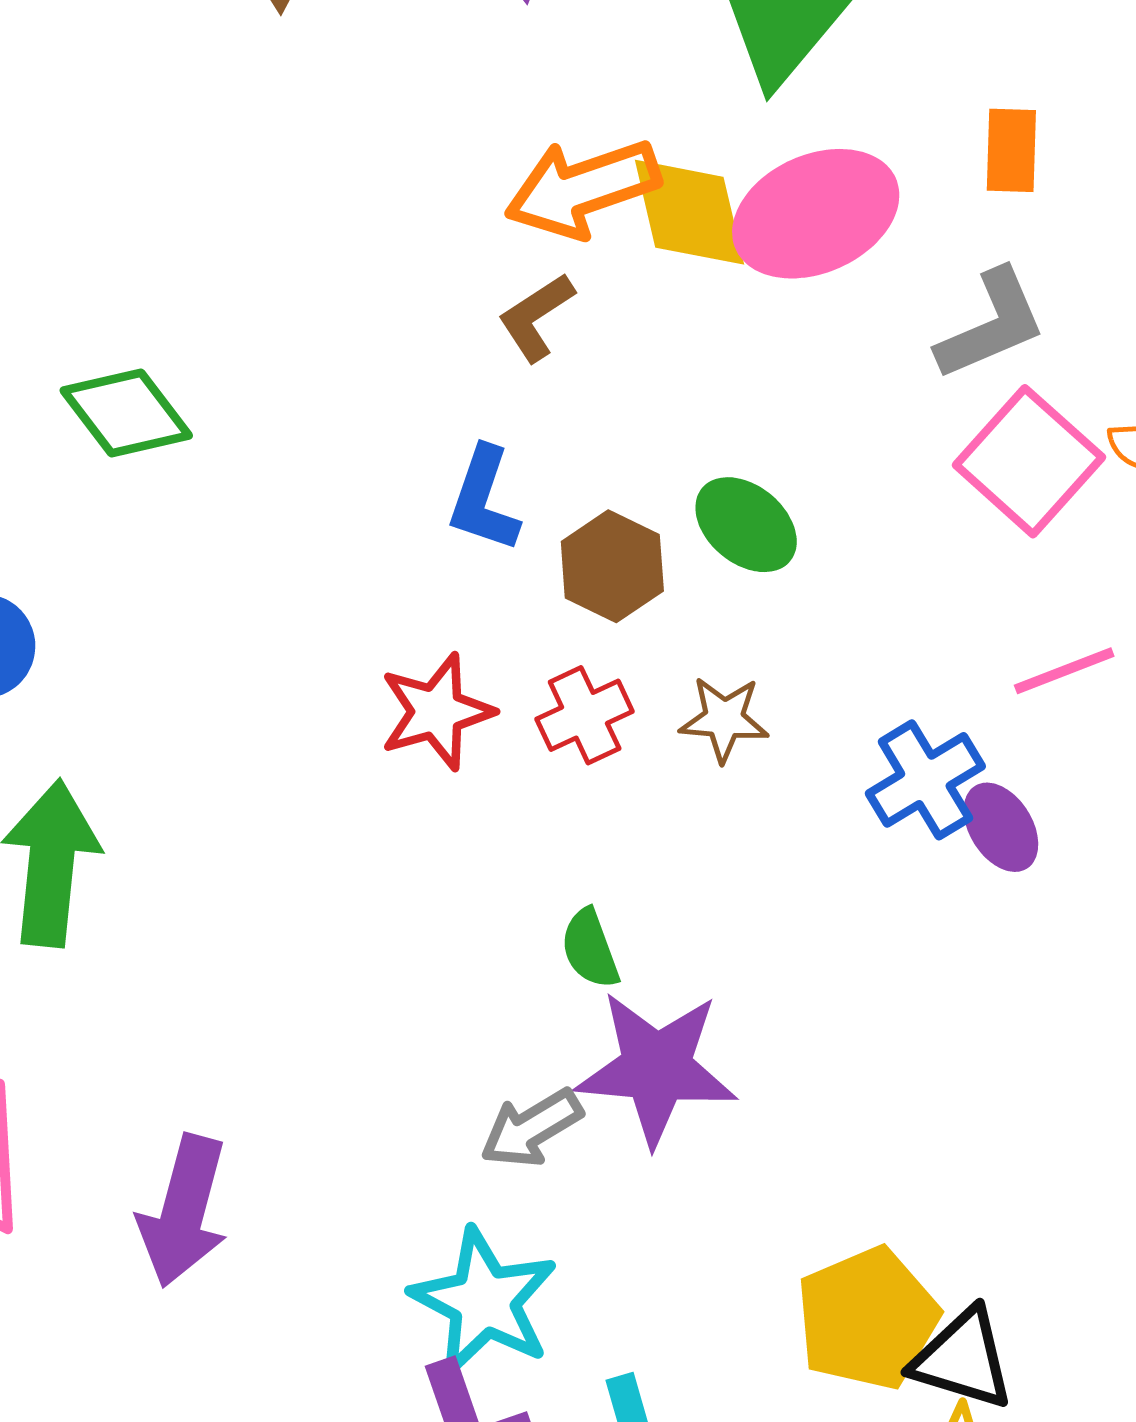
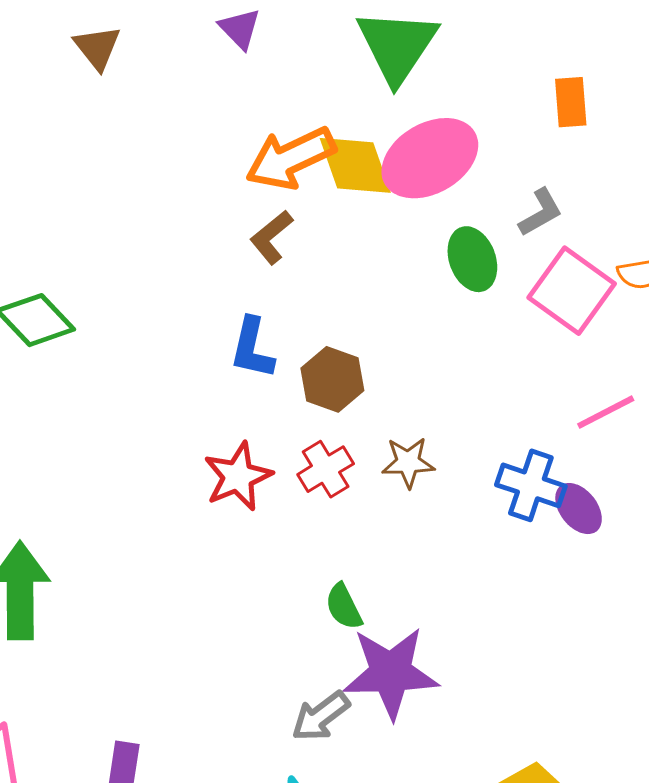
orange rectangle: (1011, 150) -> (571, 102), moved
gray L-shape: (991, 325) -> (541, 212), size x0.7
green ellipse: (746, 525) -> (472, 259), moved, turned 36
blue cross: (925, 780) -> (531, 485), turned -34

